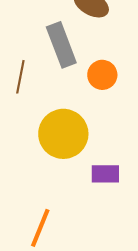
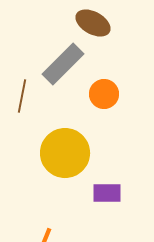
gray rectangle: (61, 45) -> (63, 64), turned 66

